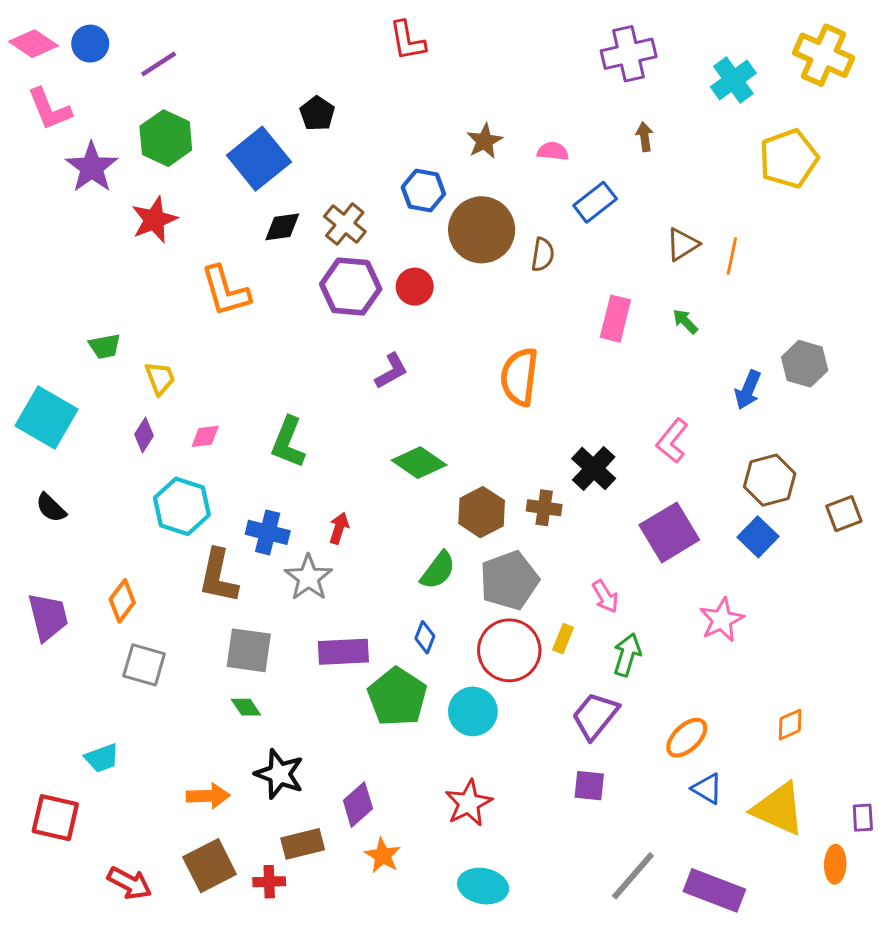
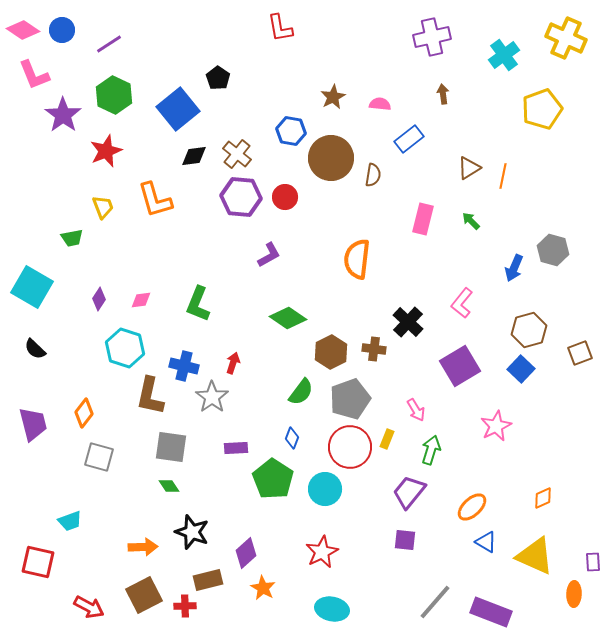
yellow trapezoid: (160, 378) -> (103, 207), moved
purple rectangle: (343, 652) -> (236, 448), size x0.7

